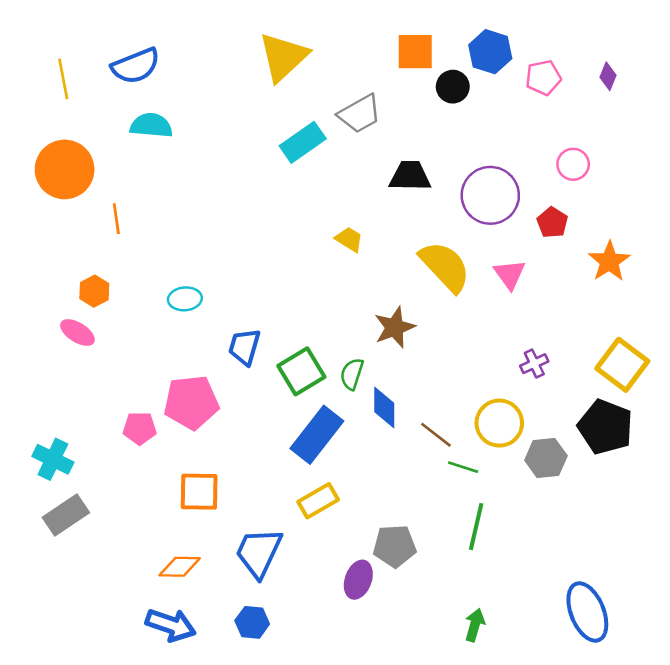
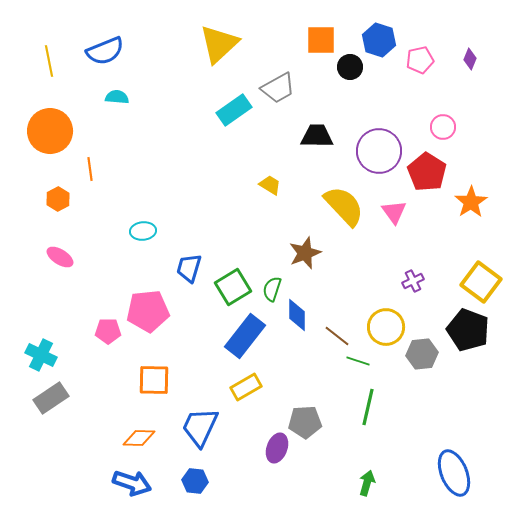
cyan semicircle: (151, 125) -> (117, 97), size x0.7
red pentagon: (552, 223) -> (427, 172), size x1.6
orange hexagon: (94, 291) -> (58, 199), moved

